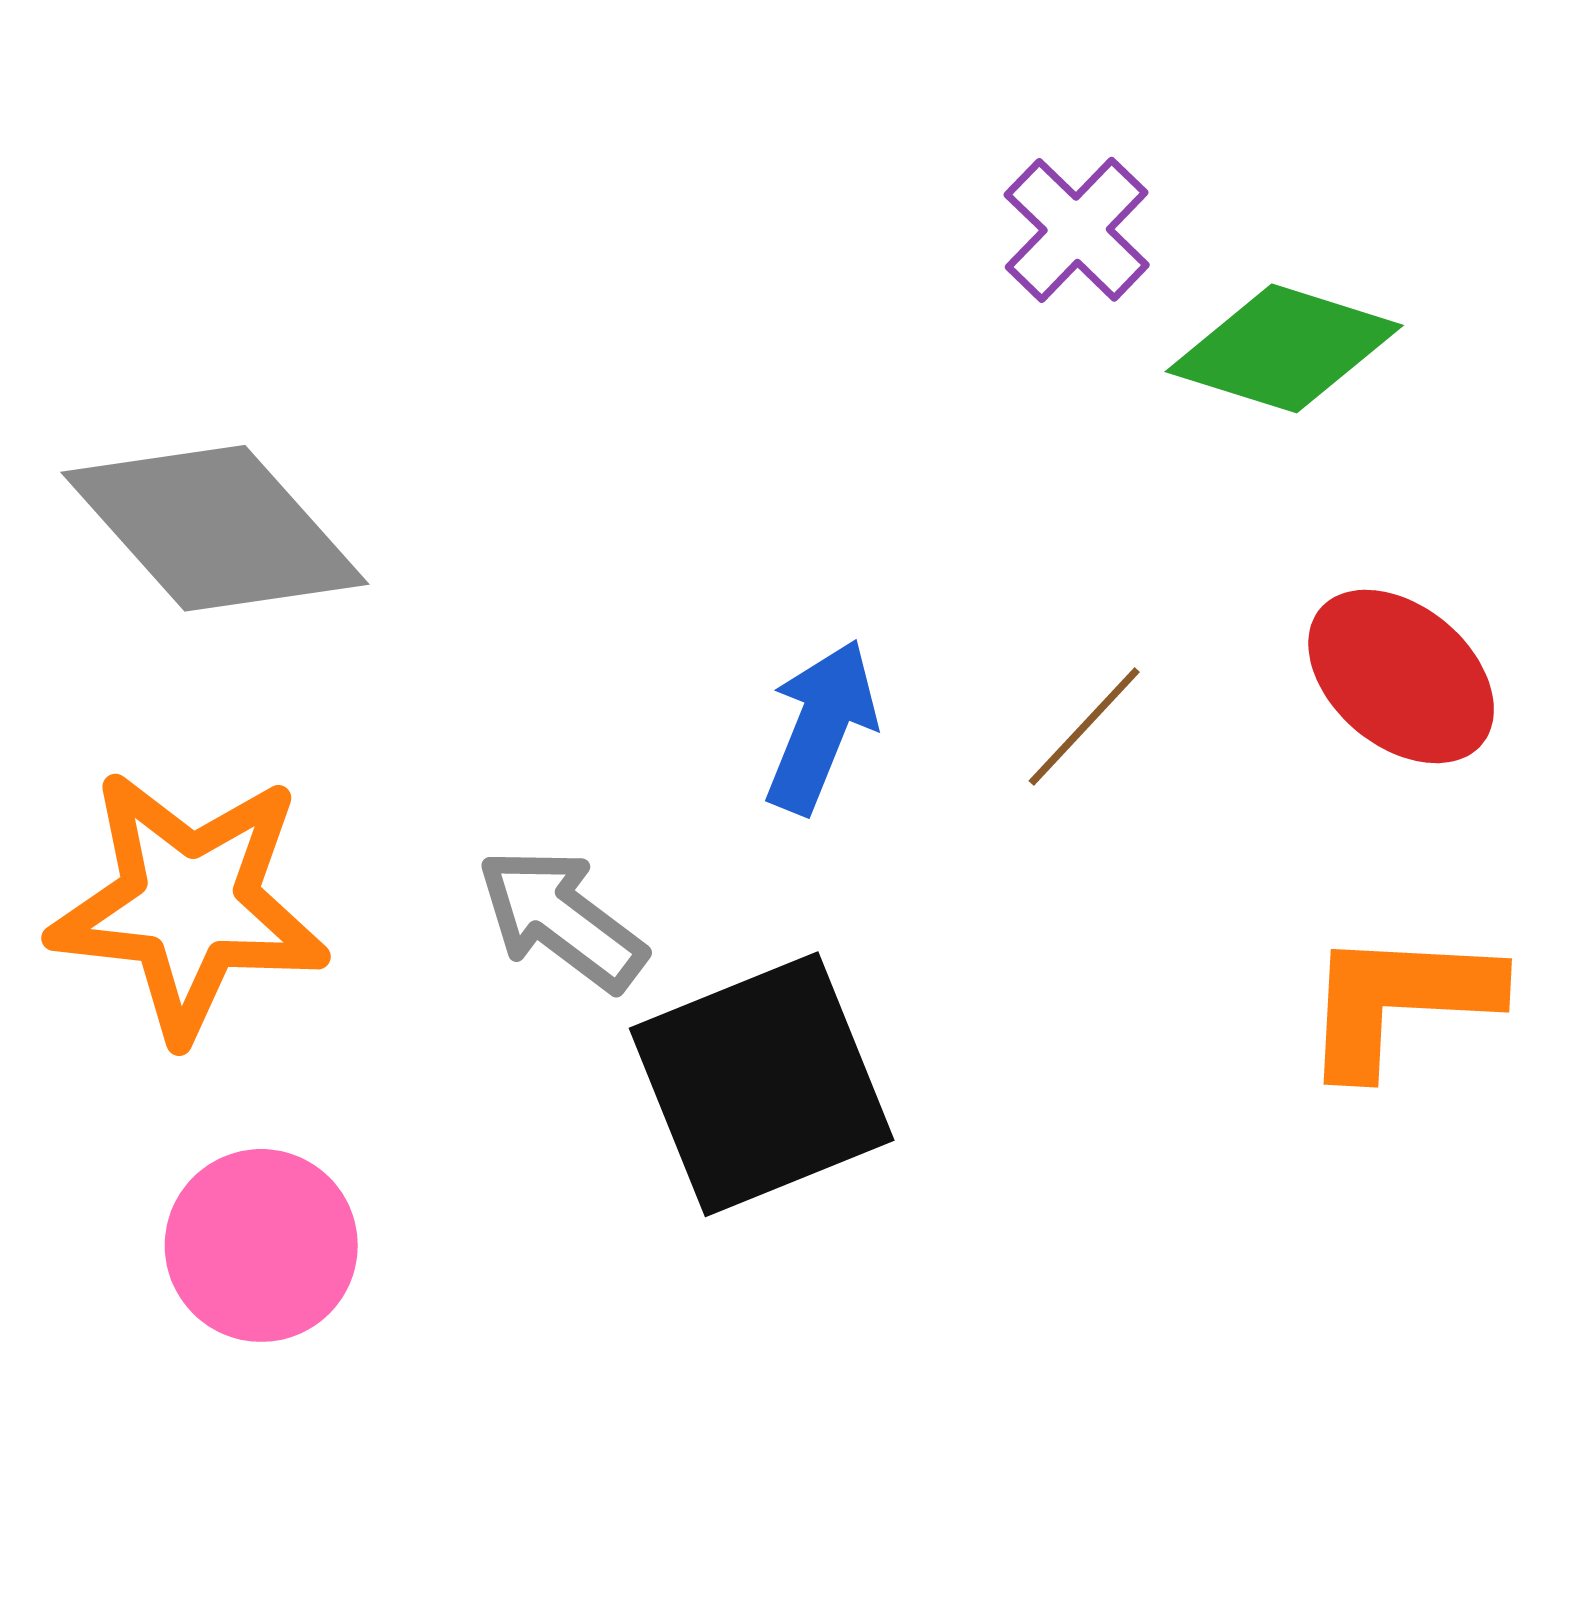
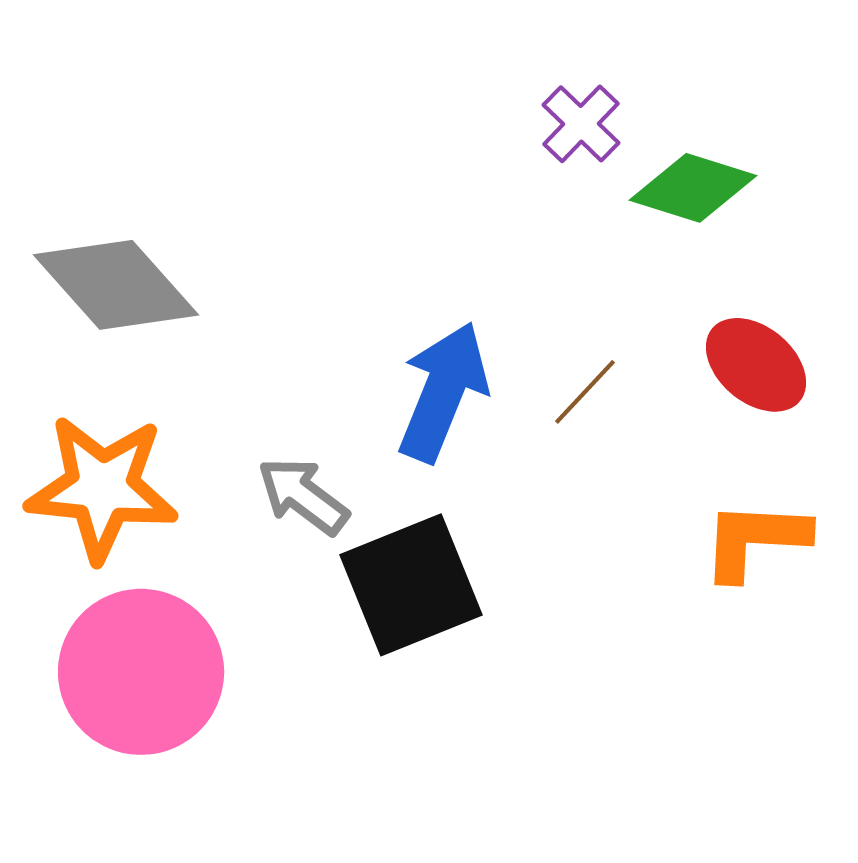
blue arrow: (821, 727) -> (443, 392), size x1.5
pink circle: (261, 1245) -> (141, 672), size x1.6

